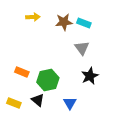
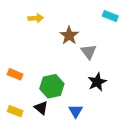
brown star: (64, 22) -> (69, 35), moved, turned -30
cyan rectangle: (84, 23) -> (110, 16), moved
orange rectangle: (22, 72) -> (15, 74), moved

